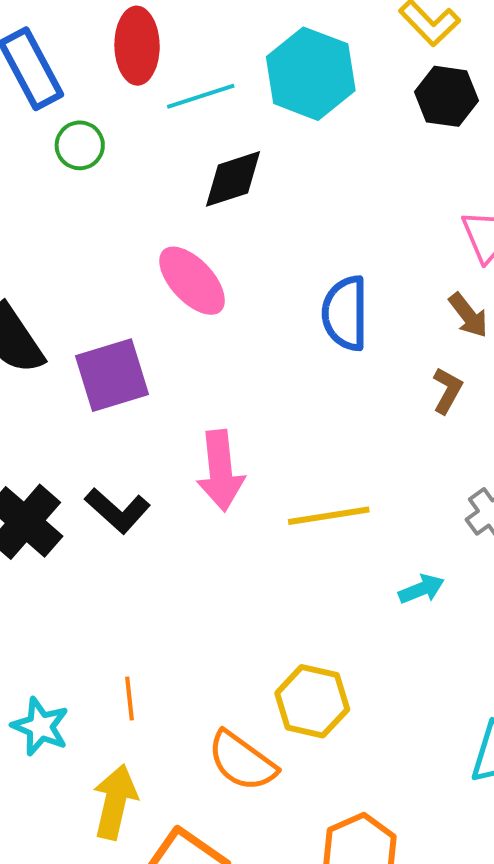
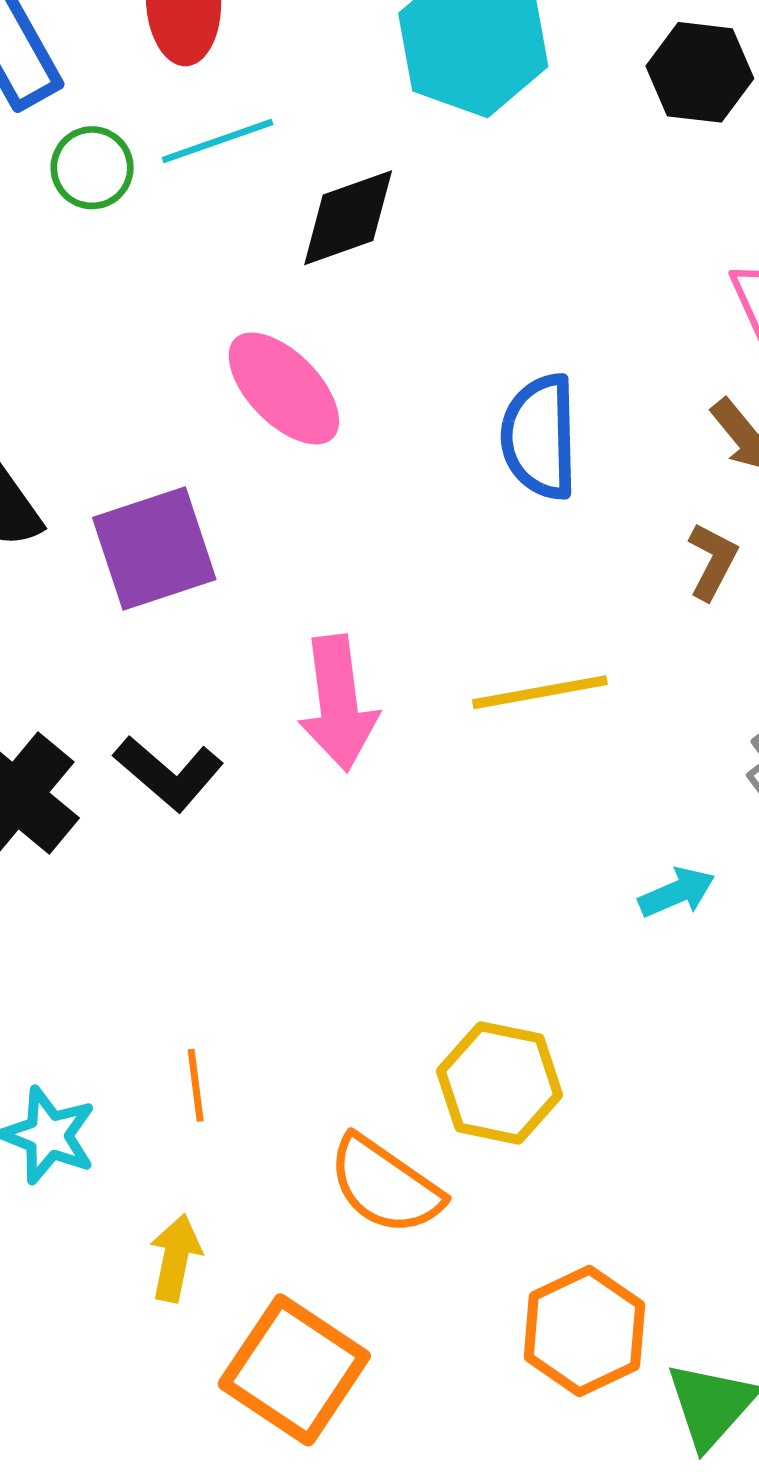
cyan line: (201, 96) -> (218, 141), moved
yellow line: (329, 516) -> (540, 692), moved
yellow arrow: (115, 802) -> (175, 1258), size x0.7

